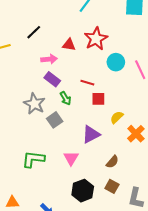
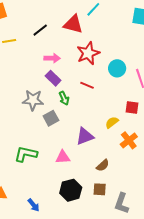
red star: (96, 39) -> (88, 53), moved
red triangle: (69, 45) -> (73, 24), moved, size x1.5
red square: (98, 99) -> (132, 107), moved
gray star: (34, 104) -> (33, 100), turned -30
pink triangle: (71, 158) -> (63, 157), turned 49
brown square: (112, 186) -> (100, 189), turned -32

